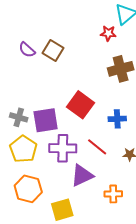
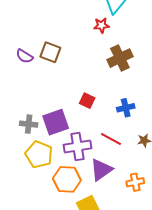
red square: (80, 105) -> (87, 101), size x0.6
orange hexagon: (28, 189) -> (67, 179), moved

